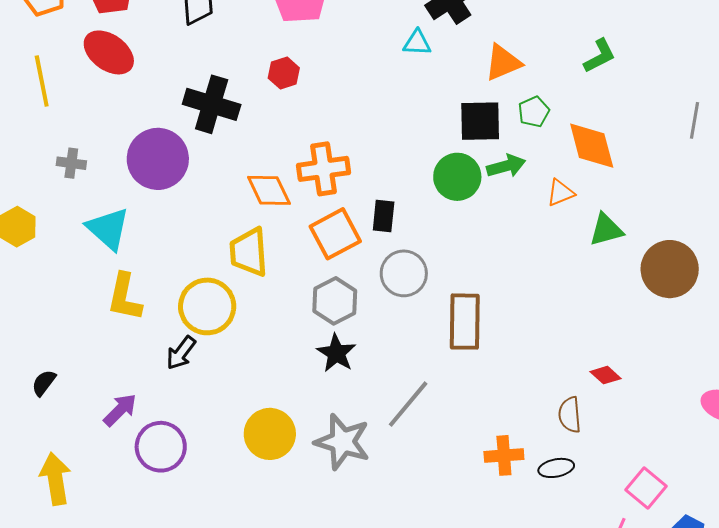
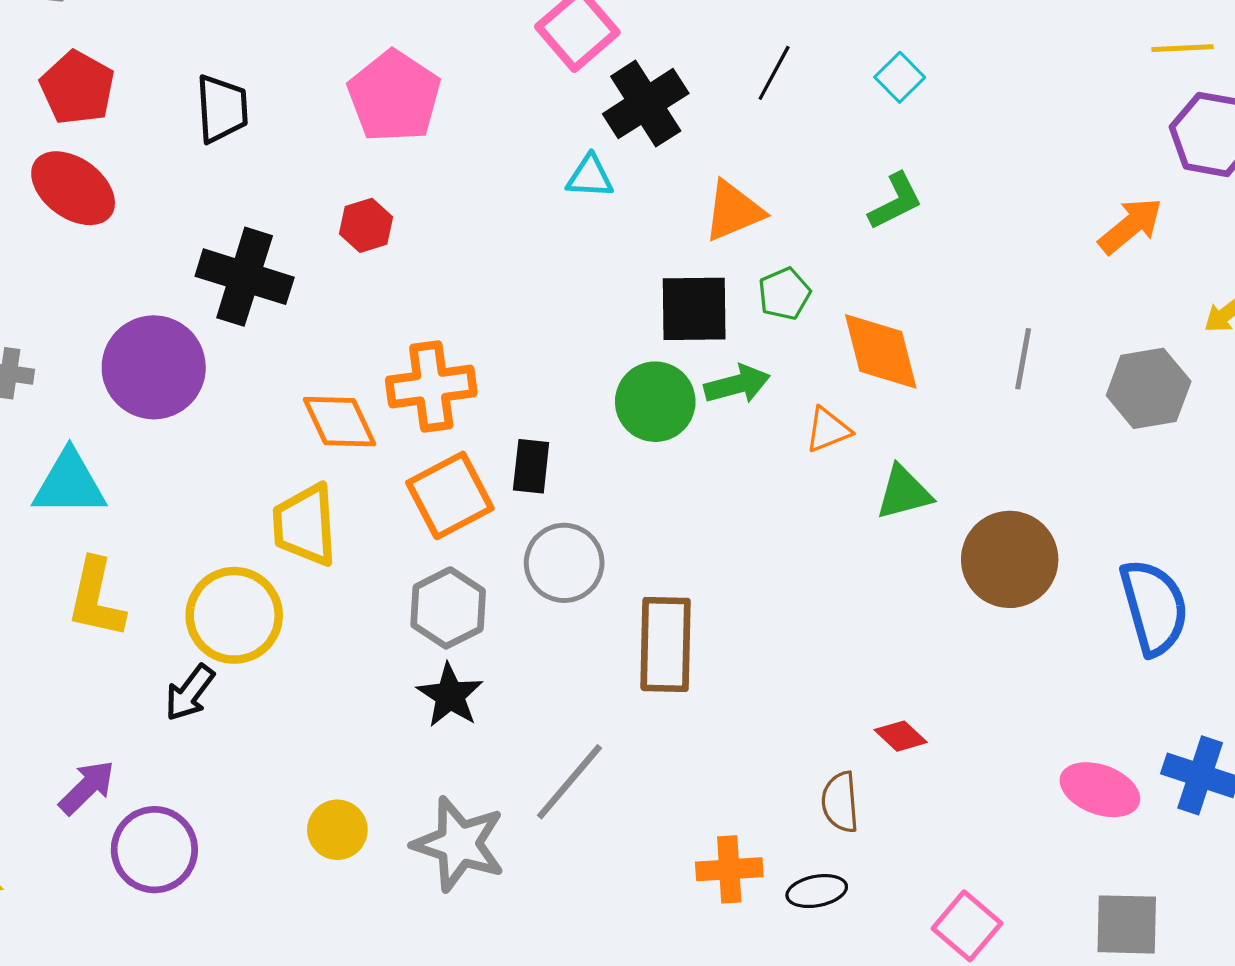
gray line: (695, 120) -> (1023, 359), moved
cyan triangle: (108, 229) -> (69, 484), turned -42
yellow circle: (270, 434) -> (337, 830), size x0.7

